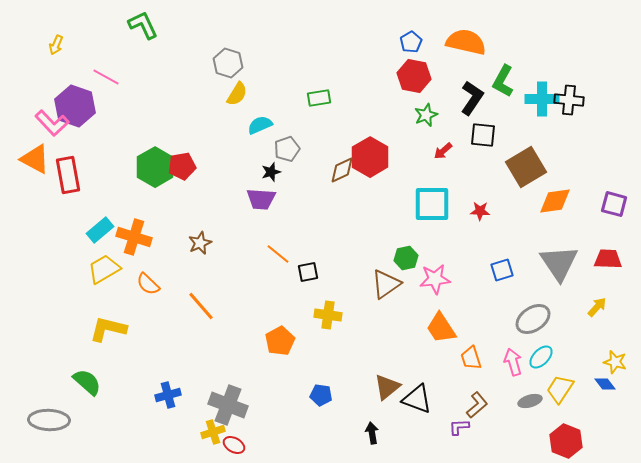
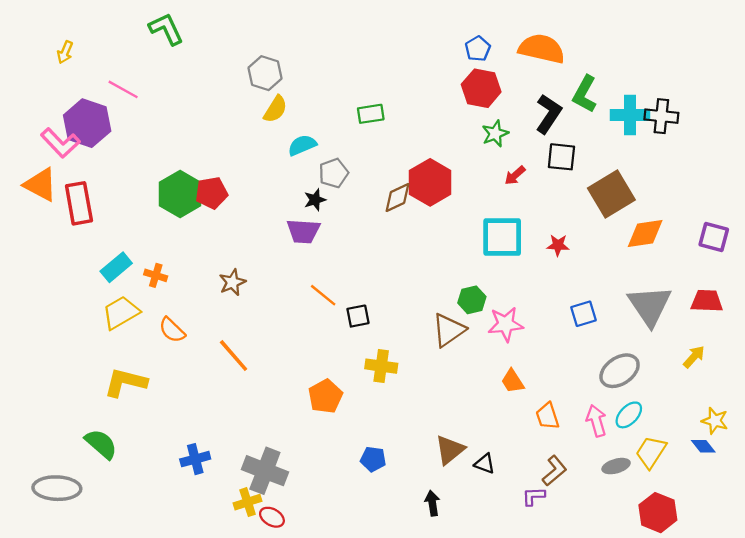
orange cross: (134, 237) -> (156, 275), size x0.6
orange trapezoid: (441, 328) -> (513, 381), size x0.7
black triangle: (417, 399) -> (485, 464), size x0.6

